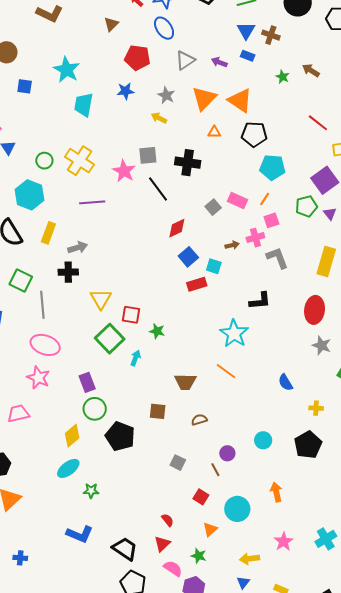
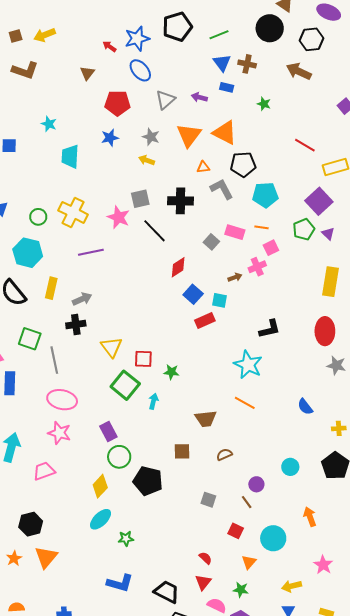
cyan star: (67, 70) -> (49, 124), size x0.6
brown arrow: (311, 70) -> (299, 71), moved, size x1.4
orange line: (265, 199) -> (262, 227), turned 72
gray L-shape: (277, 258) -> (222, 189), moved

